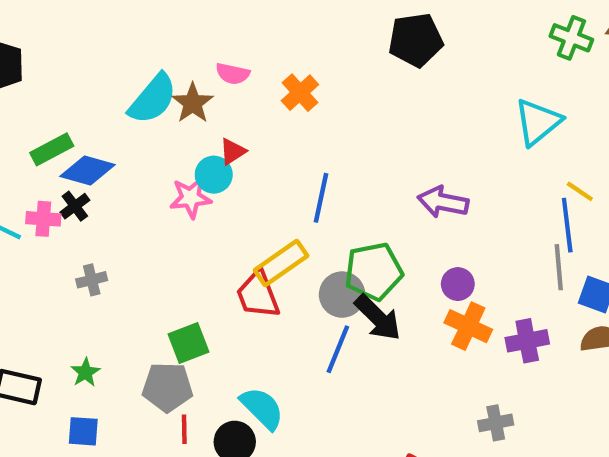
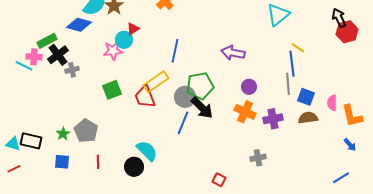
green rectangle: (52, 149) -> (47, 41), moved
blue diamond: (87, 170) -> (79, 25), moved
black cross: (75, 206) -> (58, 55), size x1.5
pink cross: (43, 219) -> (34, 57), moved
gray cross: (92, 280) -> (72, 70), moved
purple circle: (458, 284) -> (249, 87), moved
green square: (188, 343) -> (112, 90), moved
gray pentagon: (167, 387) -> (86, 131), moved, turned 30
red line: (184, 429) -> (98, 162), moved

